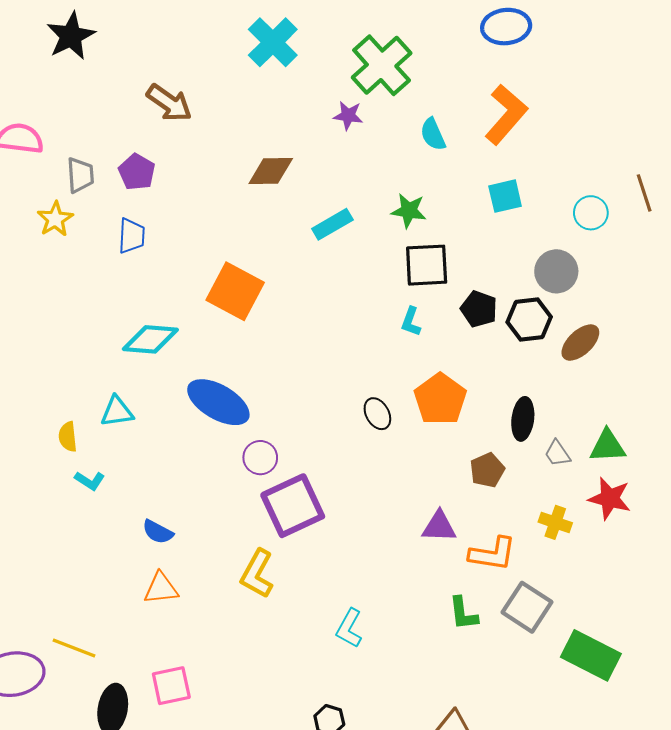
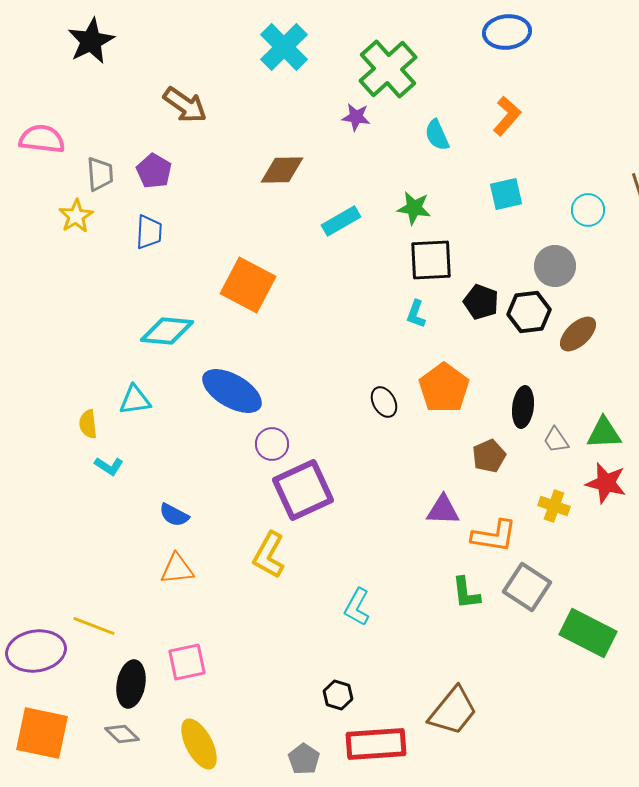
orange L-shape: (506, 114) -> (507, 116), size x0.7

